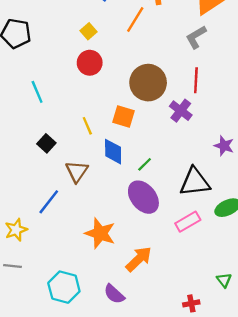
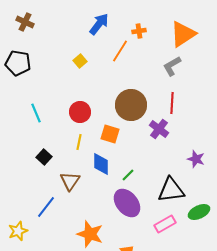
red circle: (90, 63) -> (80, 112), moved
yellow line: (87, 126) -> (79, 142), turned 35

